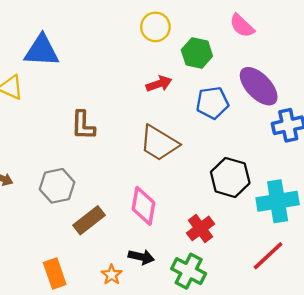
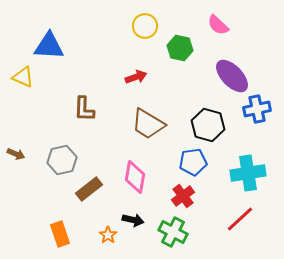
red arrow: (159, 84) -> (136, 77), moved
blue pentagon: (212, 103) -> (193, 162), moved
black hexagon: (230, 177) -> (208, 125), moved

